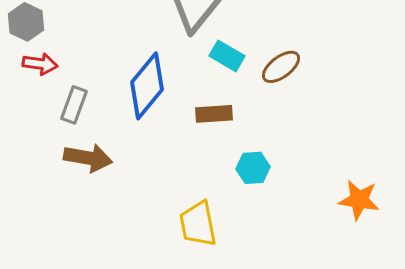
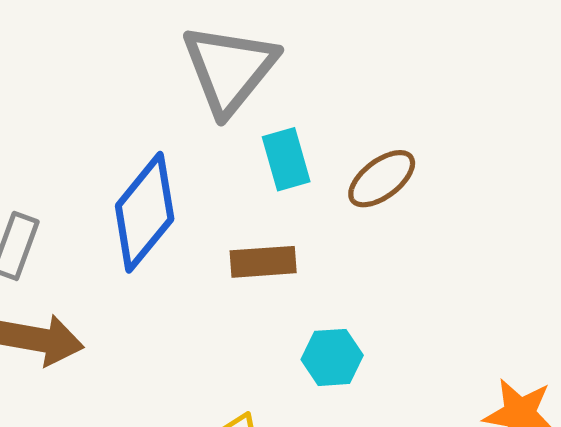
cyan rectangle: (227, 56) -> (286, 159), turned 44

